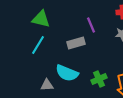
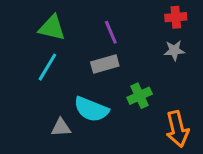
purple line: (91, 25) -> (111, 32), moved
green cross: (99, 79) -> (140, 96), moved

